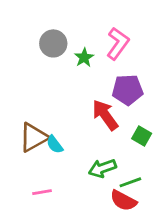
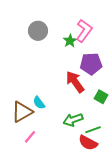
green star: (84, 57) -> (70, 41), moved
brown triangle: (34, 137) -> (22, 112), moved
pink line: (42, 192) -> (30, 137), turned -40

